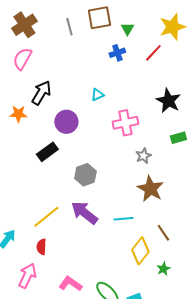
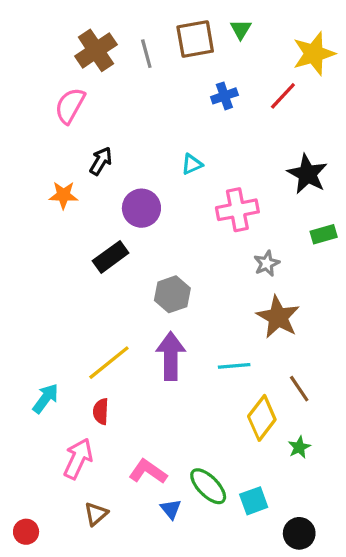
brown cross: (24, 25) -> (96, 50), moved
green triangle: (127, 29) -> (241, 29), moved
black arrow: (41, 93) -> (101, 161), size x0.7
purple arrow: (84, 213) -> (171, 356), turned 52

